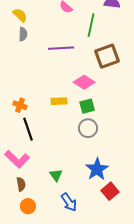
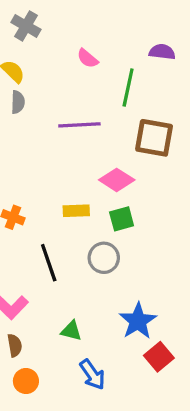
brown square: (107, 56) -> (154, 138), turned 30
gray circle: (88, 128) -> (104, 258), moved
black line: (28, 129) -> (49, 263), moved
green triangle: (56, 175) -> (71, 331), turned -40

